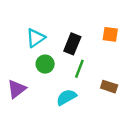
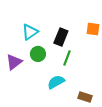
brown rectangle: (109, 87) -> (85, 97), moved
purple triangle: (17, 89) -> (14, 62), moved

